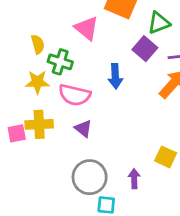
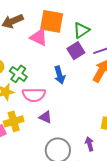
pink triangle: (87, 28) -> (39, 37), moved
purple square: (145, 49) -> (76, 51), turned 30
green cross: (60, 62) -> (18, 74), turned 30

